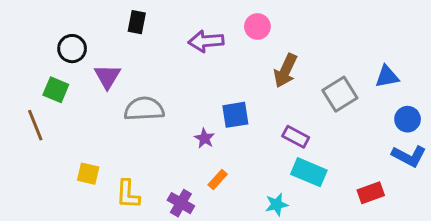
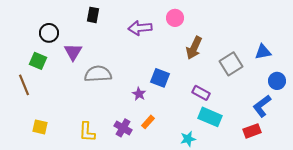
blue square: (235, 115) -> (160, 78), turned 30
blue L-shape: (409, 156) -> (262, 106), moved, turned 115
yellow square: (88, 174) -> (40, 127), moved
purple cross: (181, 203) -> (123, 128), moved

